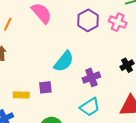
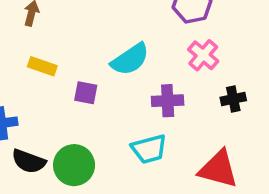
pink cross: (118, 22) -> (203, 55), moved
yellow rectangle: (21, 95) -> (42, 66), moved

